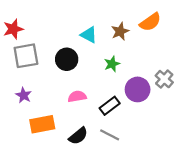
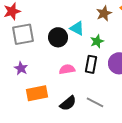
cyan triangle: (89, 35) -> (77, 28), moved
black rectangle: (110, 106) -> (91, 64), moved, turned -42

